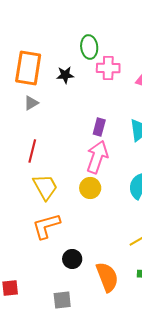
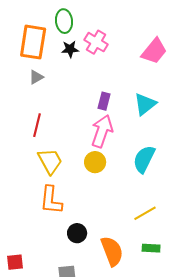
green ellipse: (89, 47) -> (64, 21), moved
pink cross: (108, 68) -> (96, 42), moved, turned 30
orange L-shape: (46, 226) -> (51, 200), turned -68

